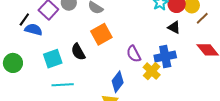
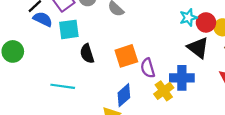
black triangle: (174, 27) -> (198, 48), size x1.5
orange square: (101, 34) -> (126, 56), moved
cyan square: (53, 59) -> (69, 29), moved

